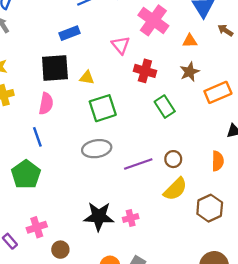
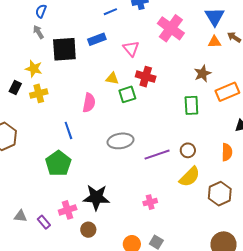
orange triangle: (190, 41) -> (214, 42), moved
pink triangle: (121, 45) -> (131, 49), moved
black square: (55, 68) -> (64, 49), moved
red cross: (145, 71) -> (146, 77), moved
pink semicircle: (46, 104) -> (89, 103), moved
green rectangle: (165, 107) -> (191, 105), moved, turned 30
green square: (103, 108) -> (127, 94), moved, size x0.7
black star: (99, 216) -> (96, 197), moved

